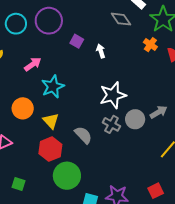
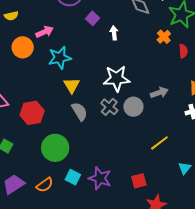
orange circle: (23, 108) -> (23, 47), moved
gray arrow: (159, 112) -> (159, 93), moved
yellow triangle: (51, 121) -> (72, 85), moved
red hexagon: (50, 149) -> (32, 113), moved

